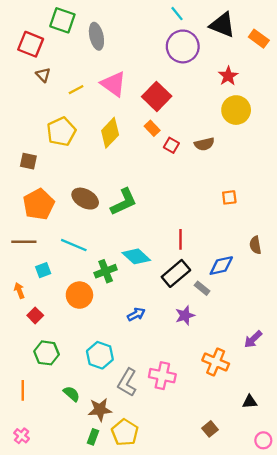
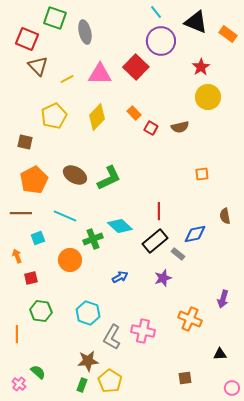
brown triangle: (43, 75) -> (38, 66), size x1.5
pink triangle: (113, 84) -> (100, 74), turned -35
red square: (157, 96) -> (136, 67), moved
red square: (35, 315) -> (31, 278), turned 32
purple arrow: (253, 339) -> (223, 299), turned -30
orange line: (23, 390) -> (17, 334), moved
green semicircle: (72, 394) -> (38, 372), moved
brown square: (210, 429) -> (185, 378), turned 32

